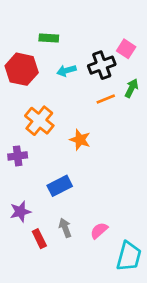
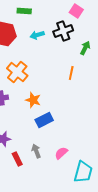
pink square: (126, 49) -> (76, 11), moved
orange line: (106, 99) -> (71, 73), moved, turned -56
orange star: (80, 140) -> (33, 100), moved
blue rectangle: (60, 186) -> (44, 120), moved

